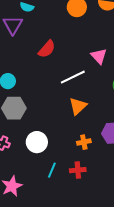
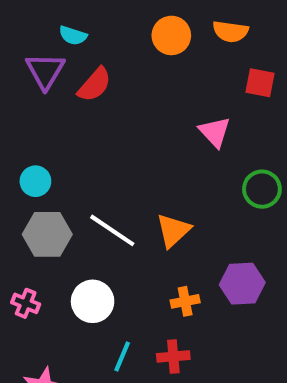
red semicircle: (47, 49) -> (95, 85), moved
white line: (73, 77) -> (112, 230), moved, turned 60

